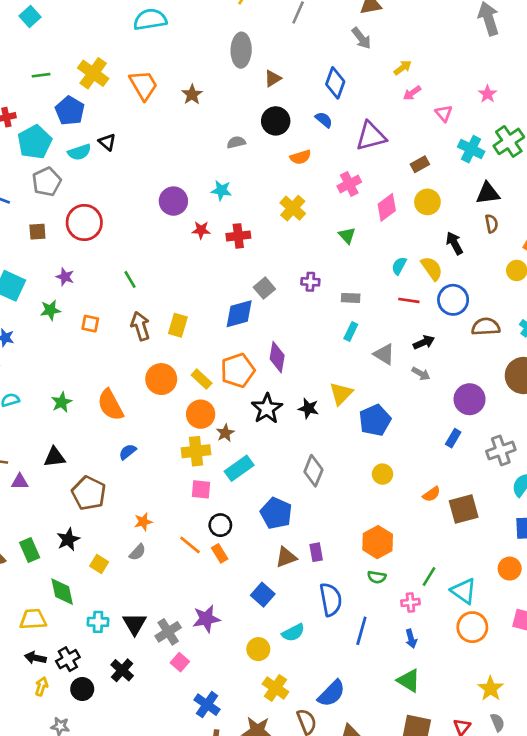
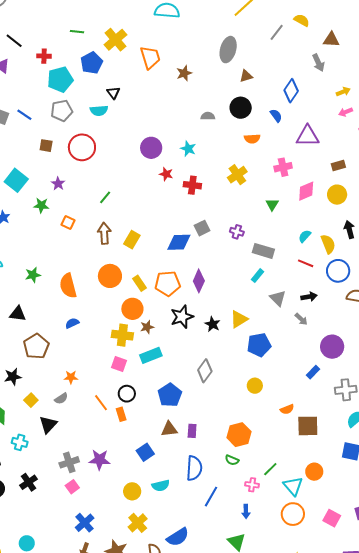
cyan semicircle: (79, 152) -> (99, 111), moved
green line: (130, 279) -> (105, 197), turned 56
gray rectangle: (351, 298) -> (263, 251), size x1.5
orange circle: (510, 569) -> (314, 472), moved
black triangle: (135, 624) -> (48, 425), moved

